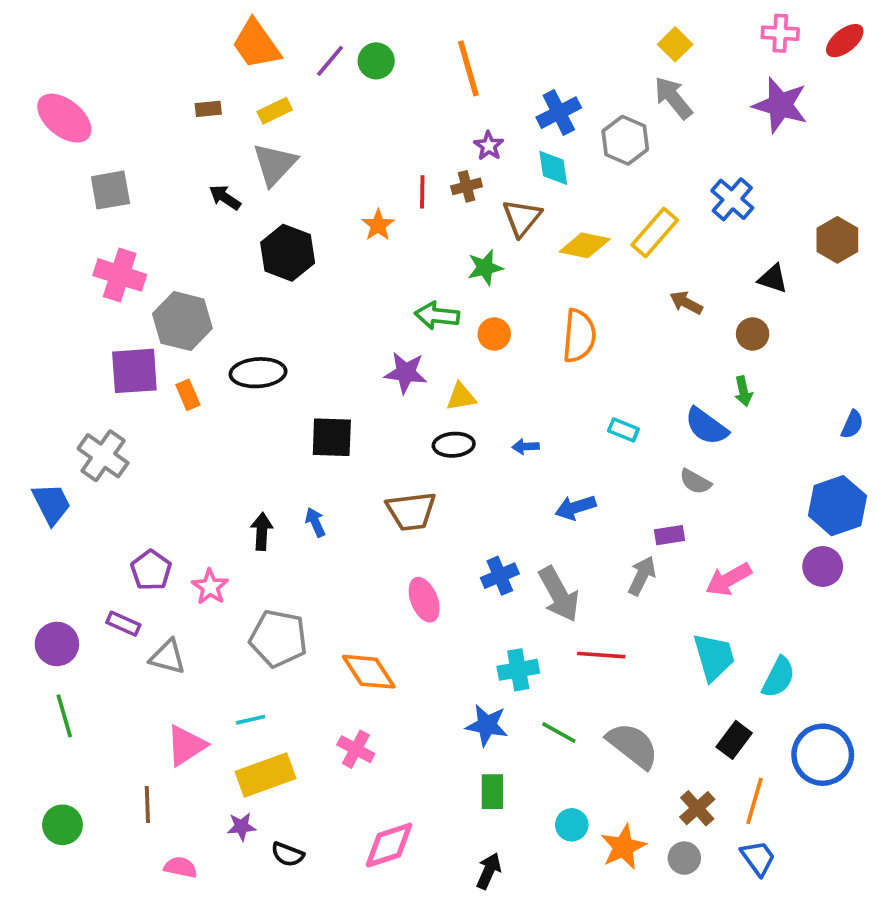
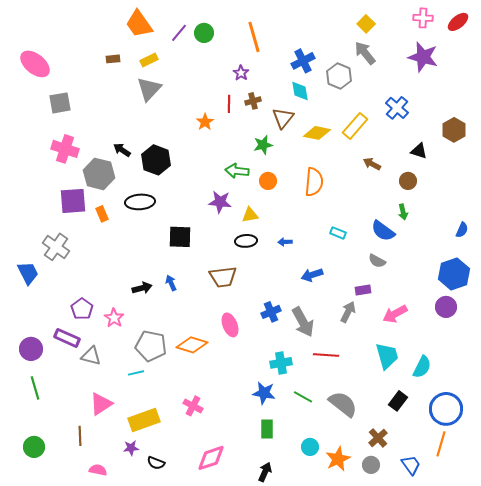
purple star: (489, 146) -> (241, 73), moved
black arrow: (225, 197) -> (122, 150), moved
black hexagon: (288, 253) -> (156, 160), moved
black arrow: (262, 531) -> (142, 288), turned 72
purple rectangle: (123, 624) -> (67, 338), size x1.4
orange diamond: (369, 672) -> (192, 345), moved, turned -40
cyan line: (251, 720) -> (136, 373), moved
orange line: (754, 801) -> (441, 444), moved

